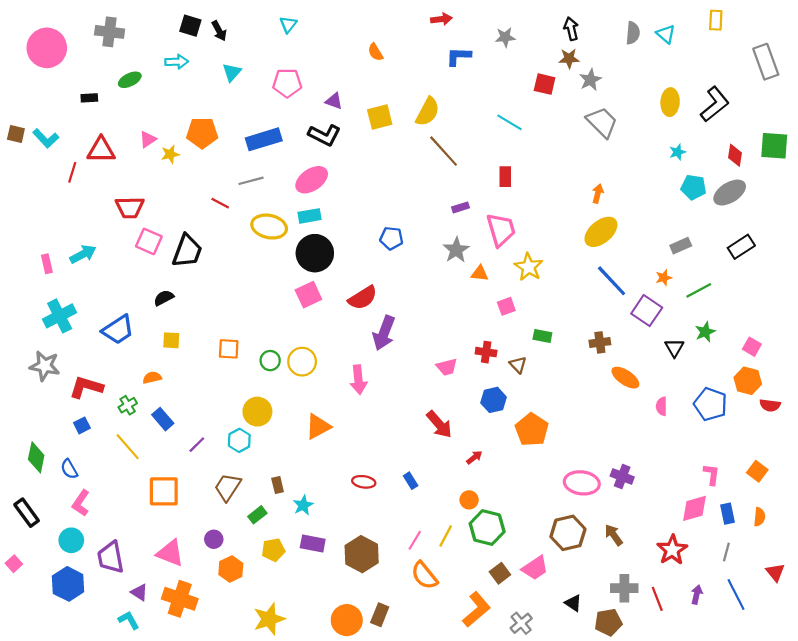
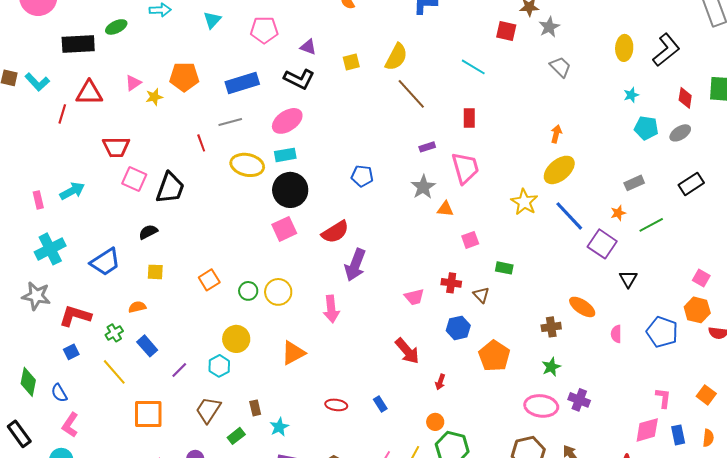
black rectangle: (89, 98) -> (78, 44), size x2.0
yellow square: (380, 117) -> (351, 62), size x0.7
gray trapezoid: (602, 122) -> (560, 67), size x0.7
gray ellipse: (730, 193) -> (680, 133), size x0.7
red line: (220, 203) -> (201, 143), turned 42
yellow star: (529, 267) -> (524, 202), moved
green star: (705, 332) -> (551, 367), moved
brown cross: (600, 342) -> (551, 327), moved
orange square: (229, 349) -> (209, 280), turned -35
red arrow: (474, 457) -> (440, 382), turned 147

